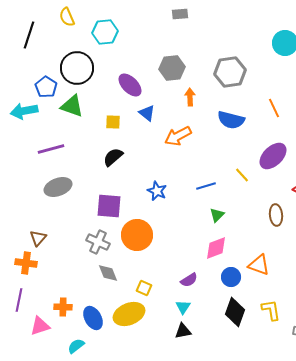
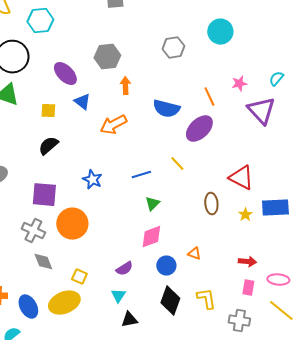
gray hexagon: (230, 72) -> (173, 48), moved, size x0.7
purple ellipse: (273, 156) -> (199, 129), moved
orange triangle: (259, 265) -> (194, 254), size x0.6
black triangle: (183, 331) -> (129, 320), moved

